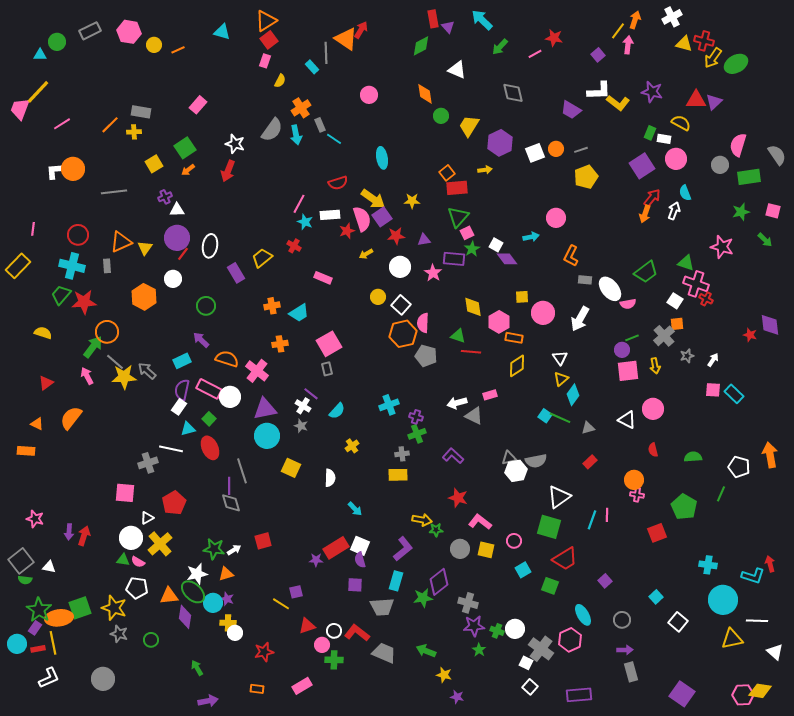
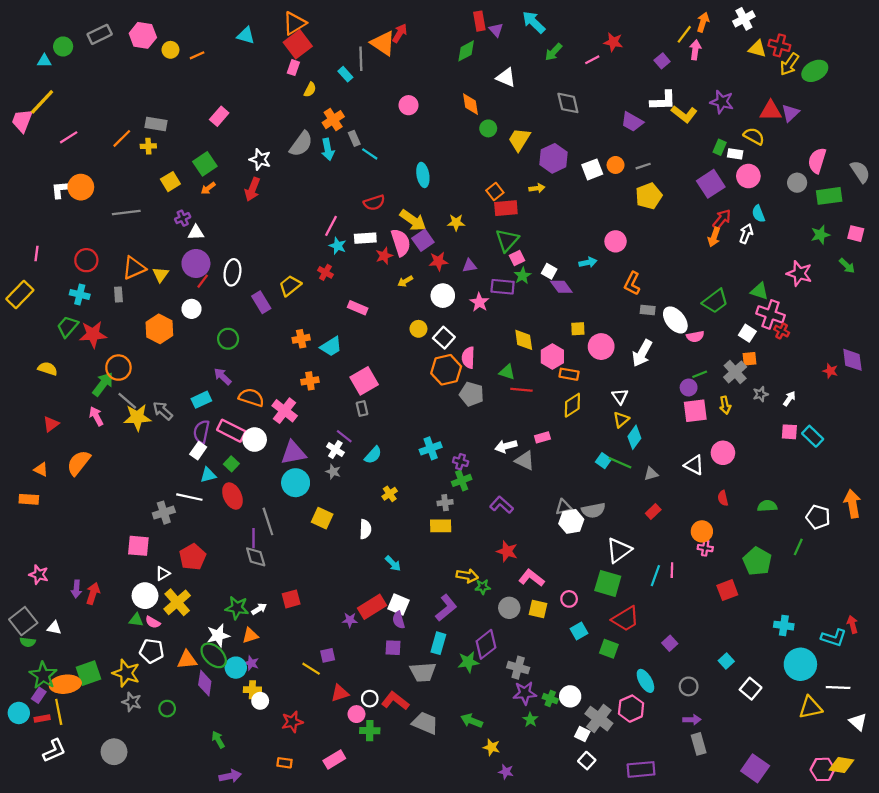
red square: (269, 40) -> (298, 44), size x1.4
cyan cross: (72, 266) -> (80, 294), size x0.7

